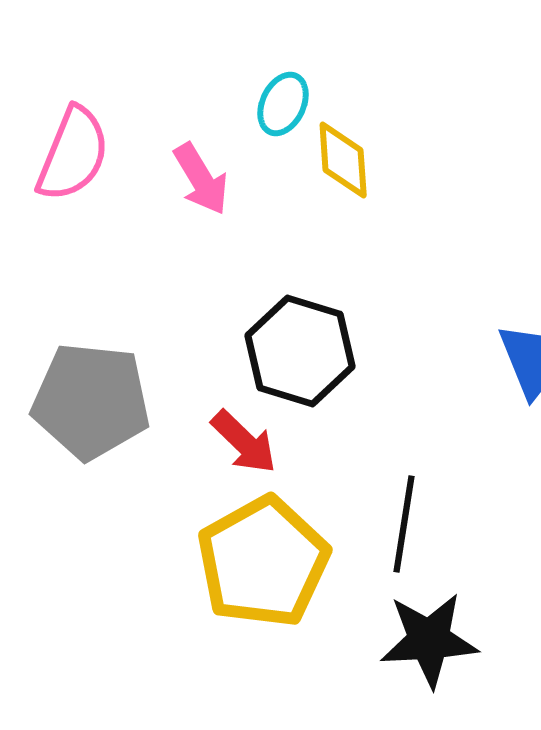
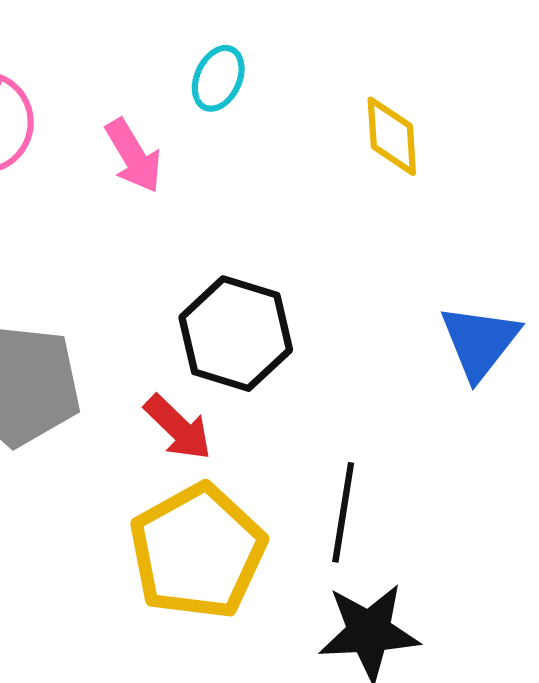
yellow diamond: (343, 160) -> (392, 136), moved

